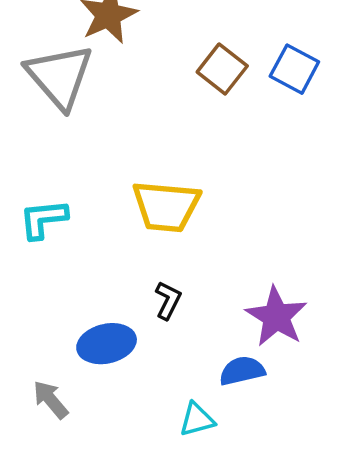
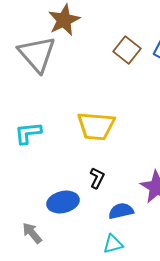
blue semicircle: (242, 371) -> (121, 211), moved

